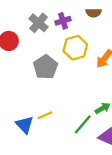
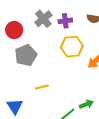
gray pentagon: (46, 67) -> (26, 55), moved
yellow line: (45, 115) -> (42, 87), moved

